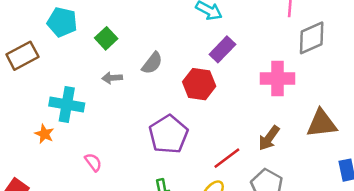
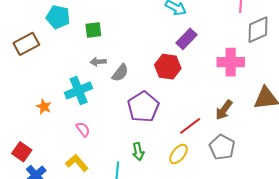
green square: (106, 38) -> (93, 30), turned 36
gray semicircle: (152, 63) -> (120, 73), moved
cyan cross: (67, 104) -> (79, 90), moved, turned -32

